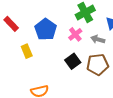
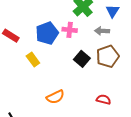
blue pentagon: (46, 29) -> (47, 33), turned 30
pink cross: (75, 34) -> (70, 30), moved, turned -32

